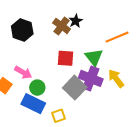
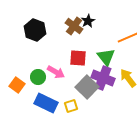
pink arrow: (23, 72) -> (56, 72), moved
green circle: (37, 88) -> (38, 77), moved
yellow square: (59, 116) -> (71, 106), moved

